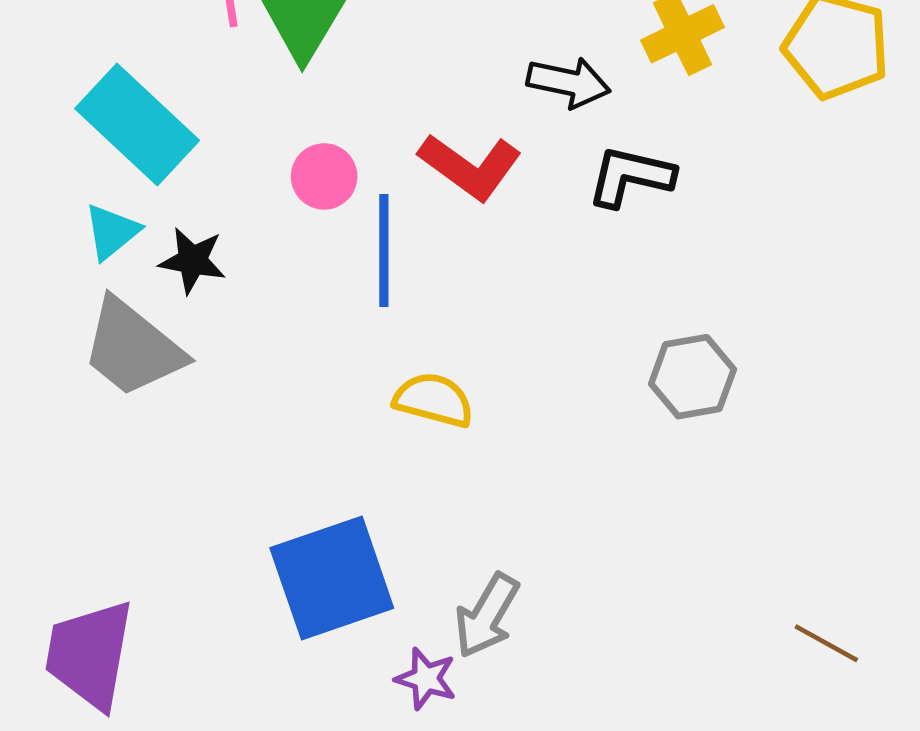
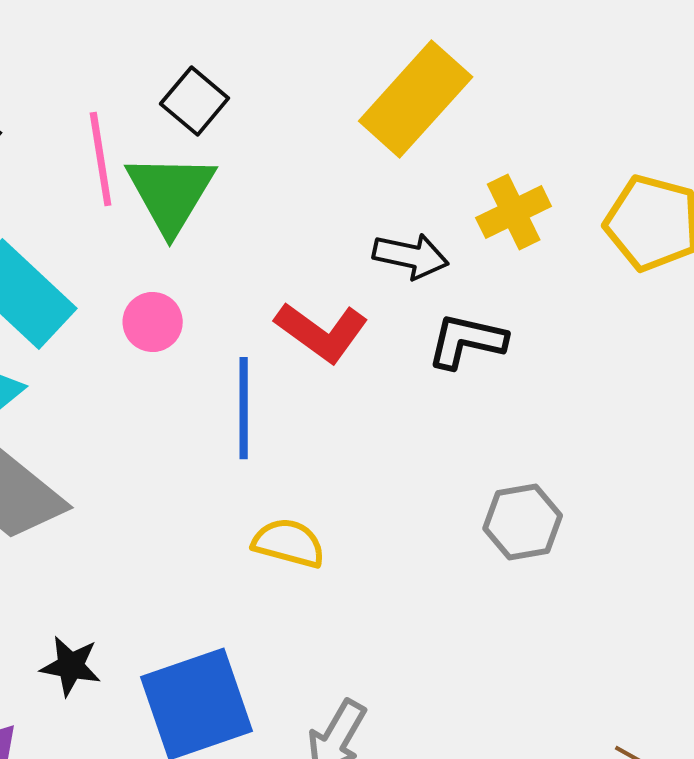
pink circle: (324, 176) -> (153, 322), moved
black star: (192, 261) -> (71, 666), moved

